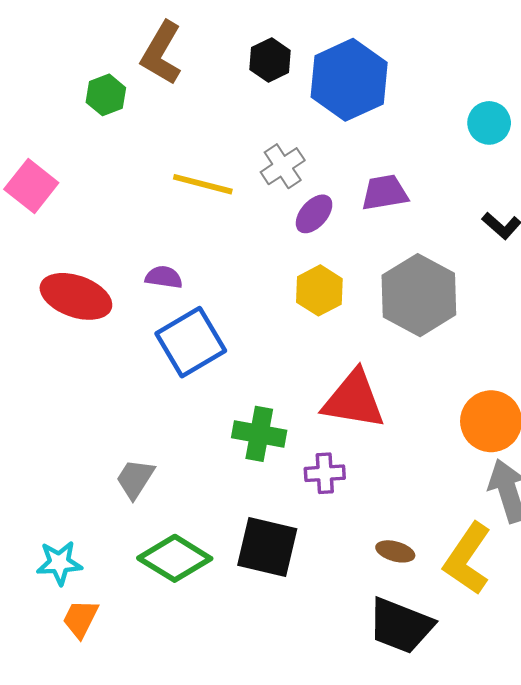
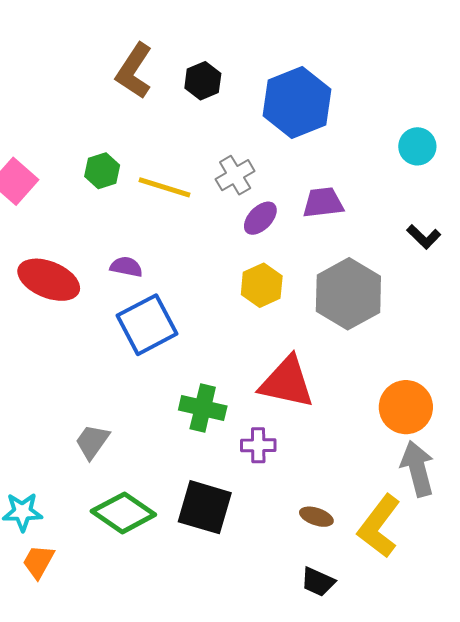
black hexagon: (270, 60) -> (203, 81), moved
green hexagon: (106, 95) -> (102, 171), moved
black trapezoid: (401, 626) -> (318, 582), size x0.6

